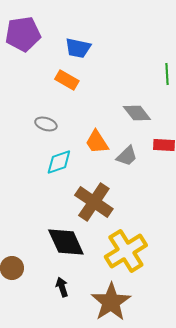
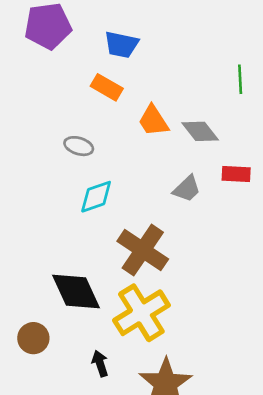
orange trapezoid: (97, 142) -> (153, 121), moved
black diamond: (66, 242) -> (76, 291), moved
yellow cross: (126, 251) -> (141, 313), moved

